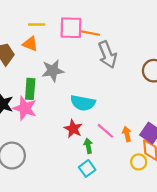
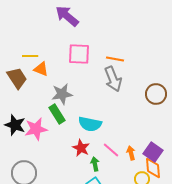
yellow line: (37, 24) -> (30, 56), moved
orange line: (90, 33) -> (115, 59), moved
green rectangle: (30, 89) -> (57, 114), moved, turned -36
pink star: (25, 108) -> (36, 129), turned -30

